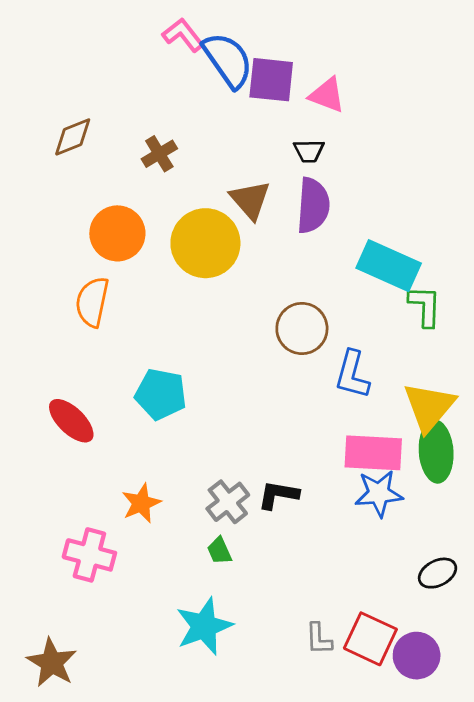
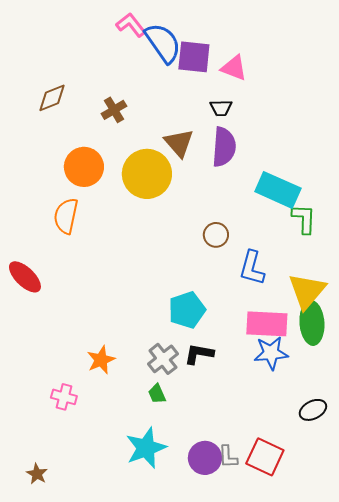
brown circle: (302, 328) -> (216, 235), size x0.7
cyan pentagon: (161, 394) -> (187, 310), moved, turned -30
red ellipse: (71, 421) -> (25, 277), moved
pink cross: (89, 555) -> (64, 397), size x0.7
purple circle: (417, 656) -> (205, 458), moved
brown star: (52, 663) -> (37, 474), size x0.6

